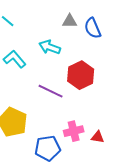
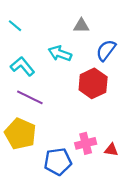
blue semicircle: (93, 28) -> (106, 50), moved, turned 60
purple line: (51, 91) -> (30, 97), moved

